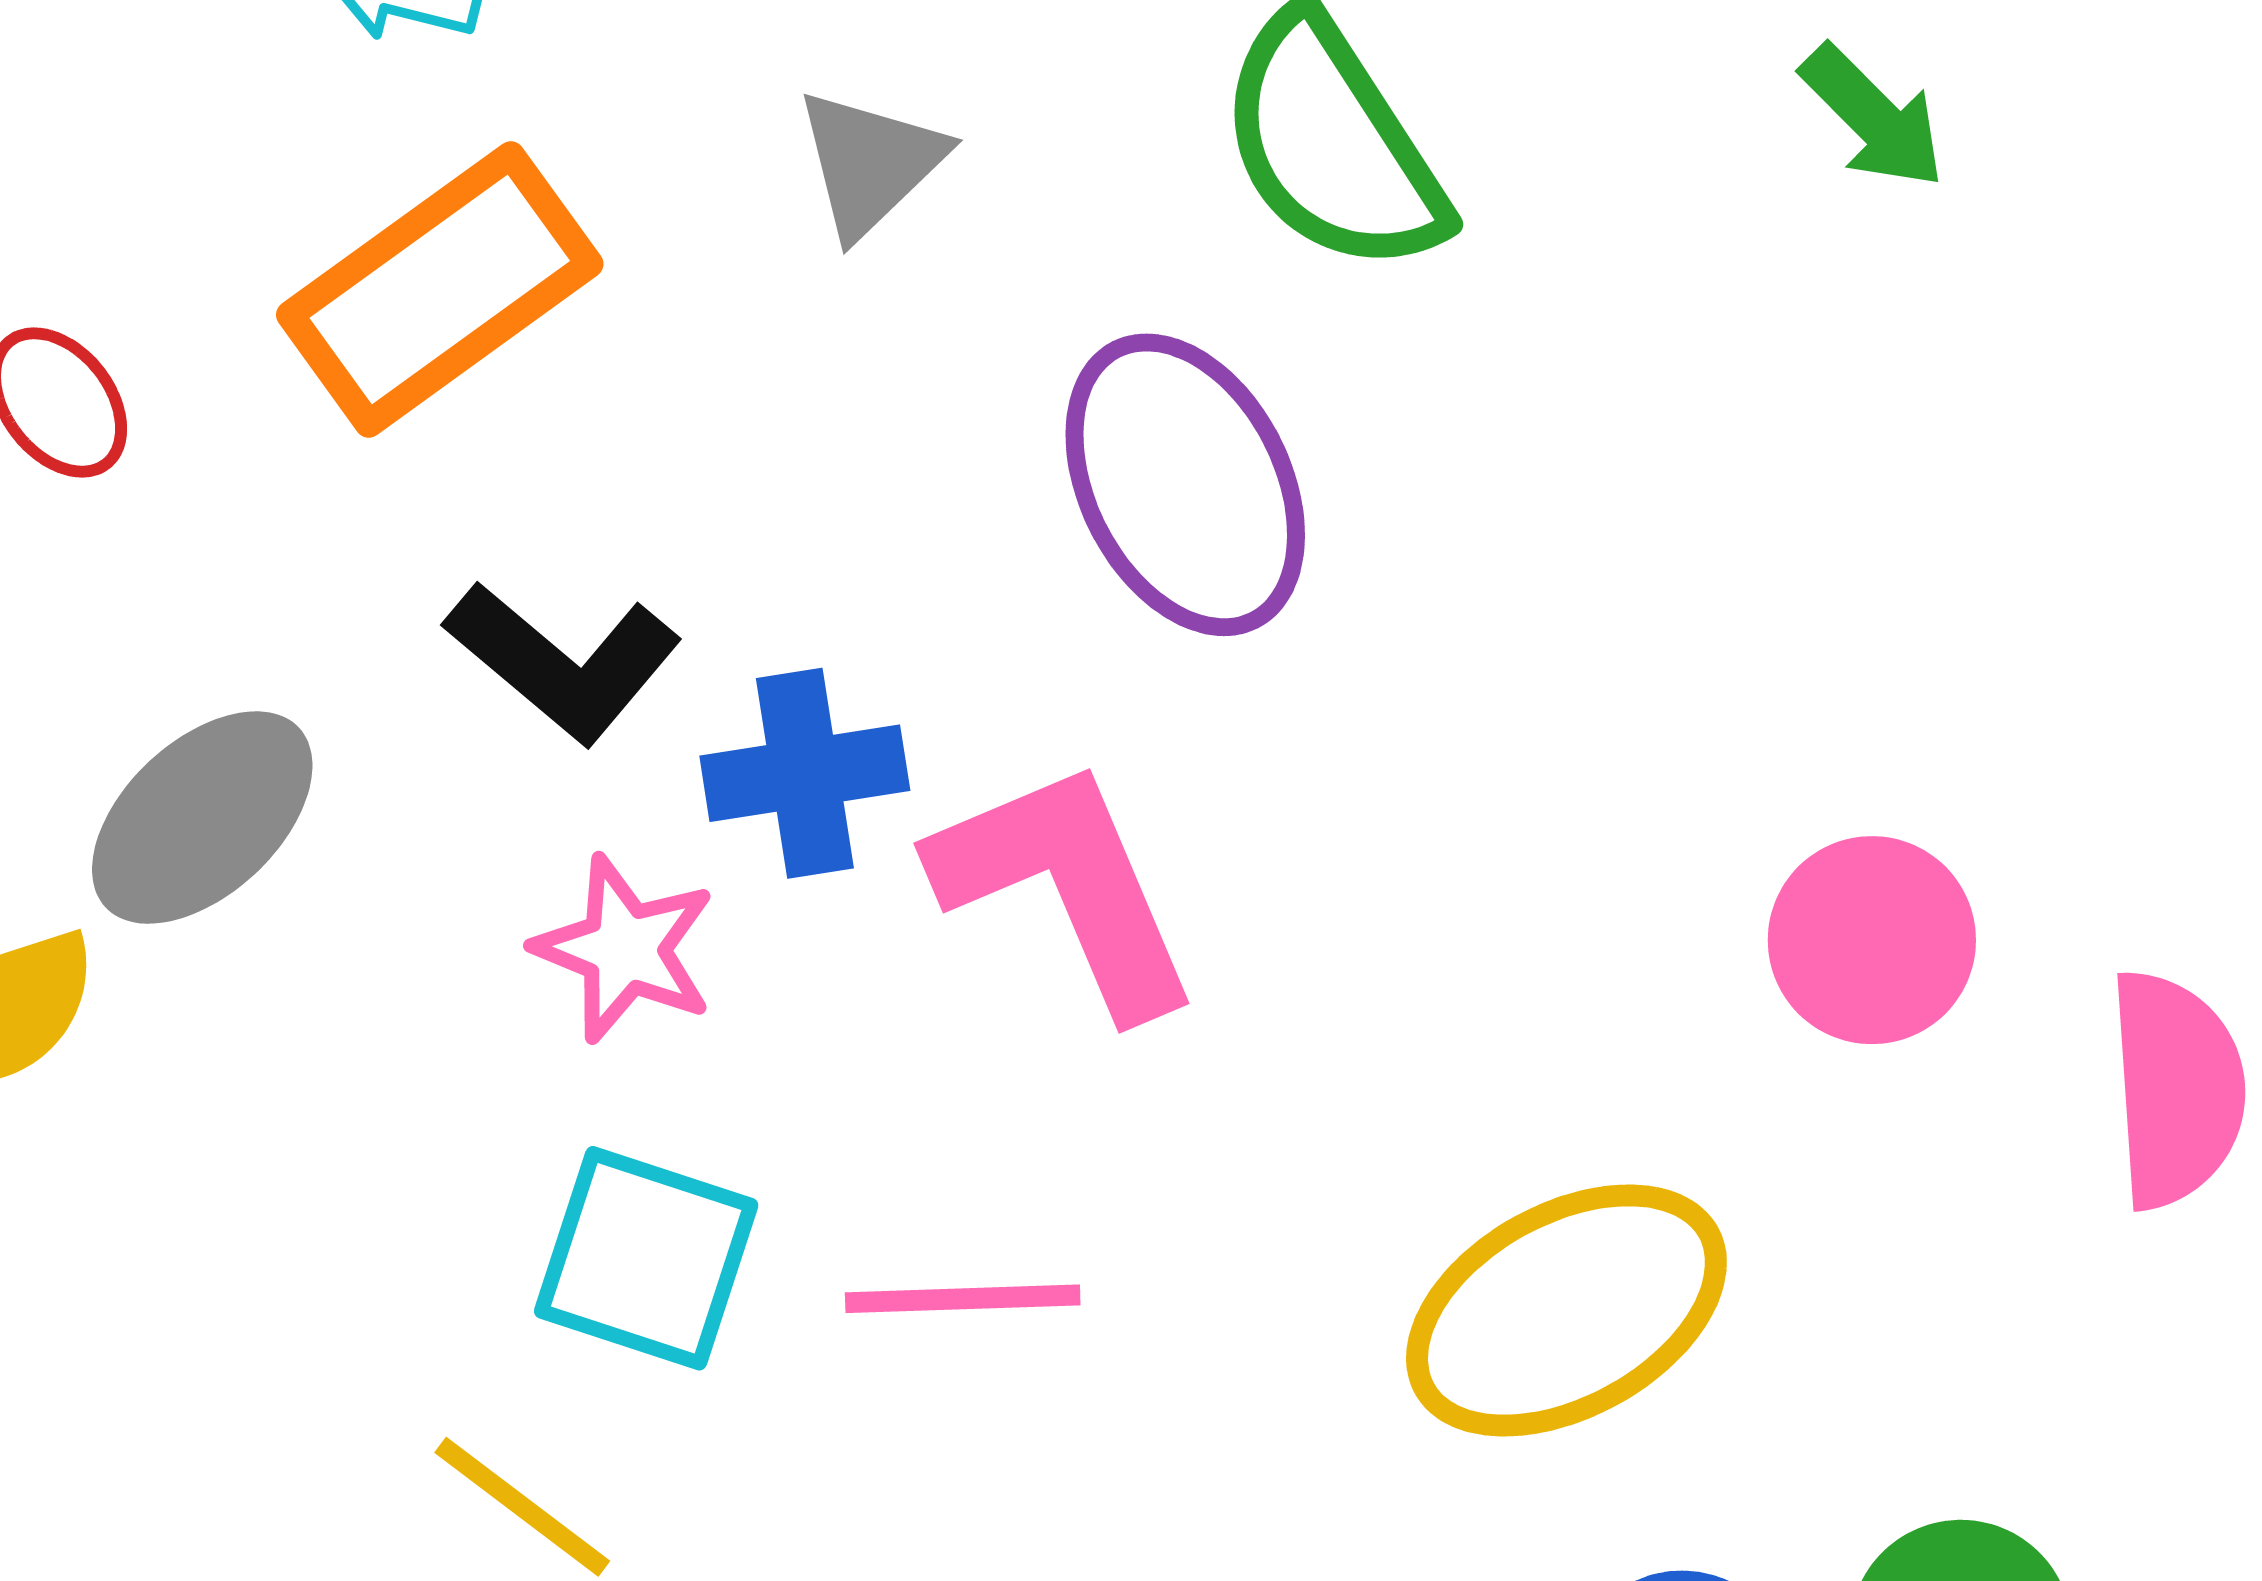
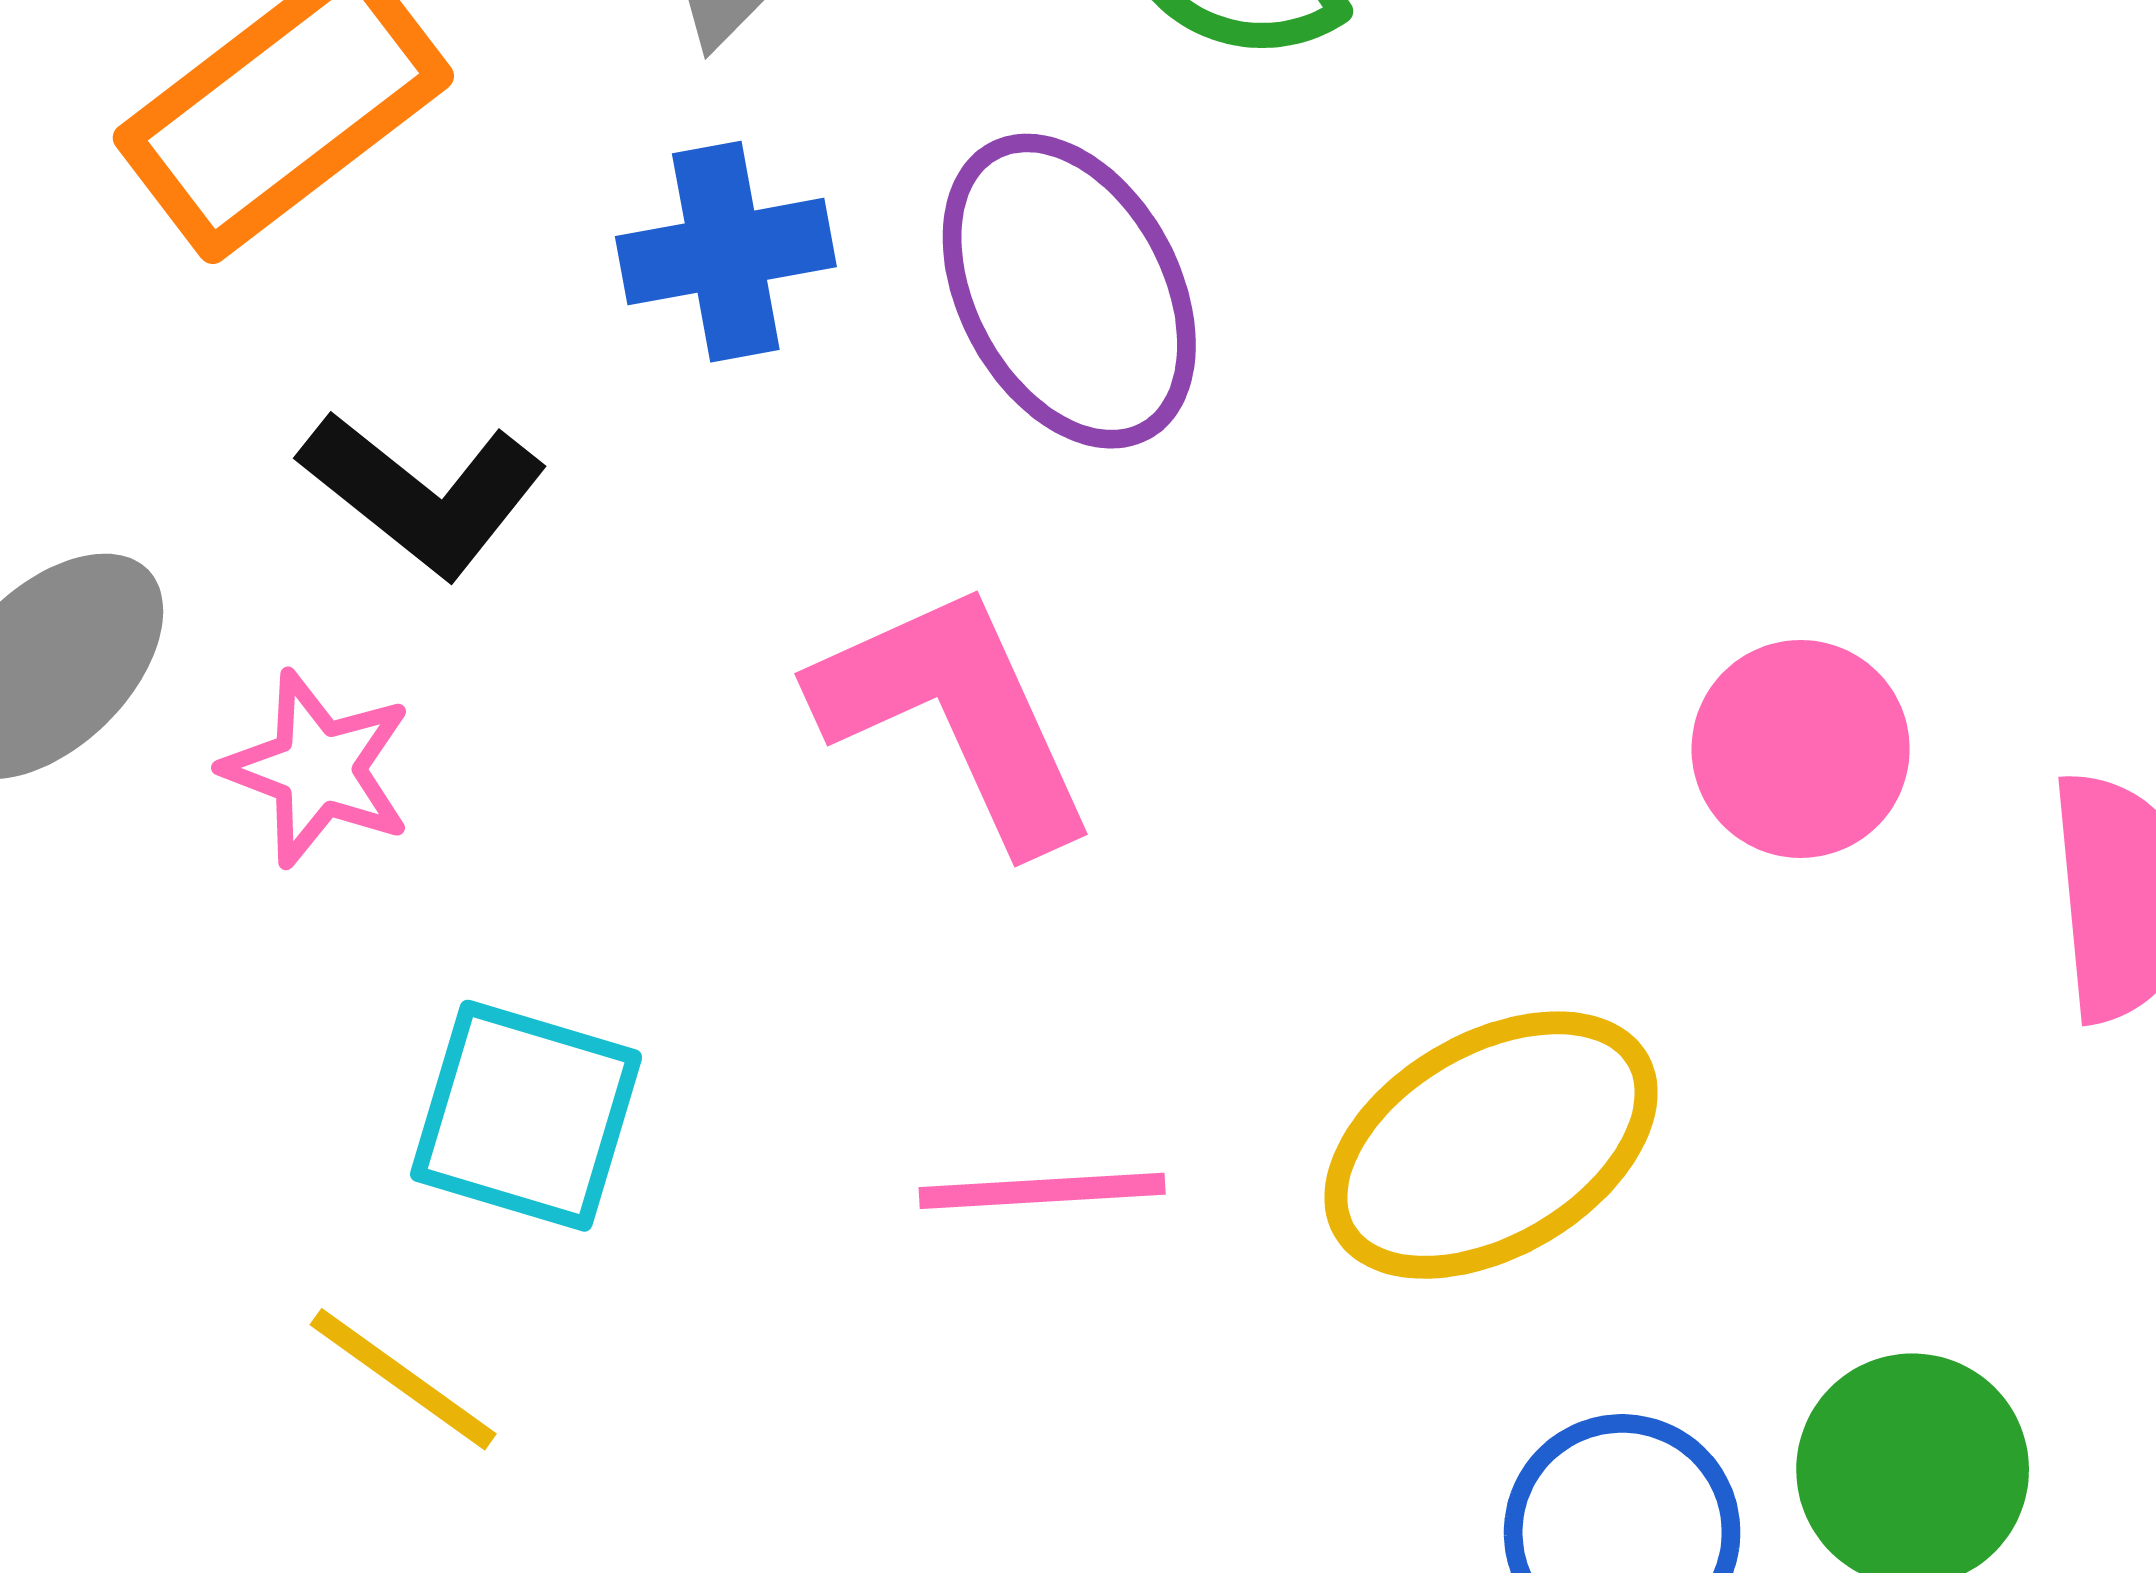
blue cross: (805, 773) -> (726, 252), moved
pink star: (625, 949) -> (318, 769), moved
pink line: (963, 1299) -> (1042, 1191), moved

